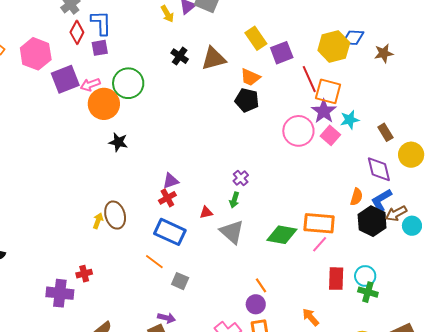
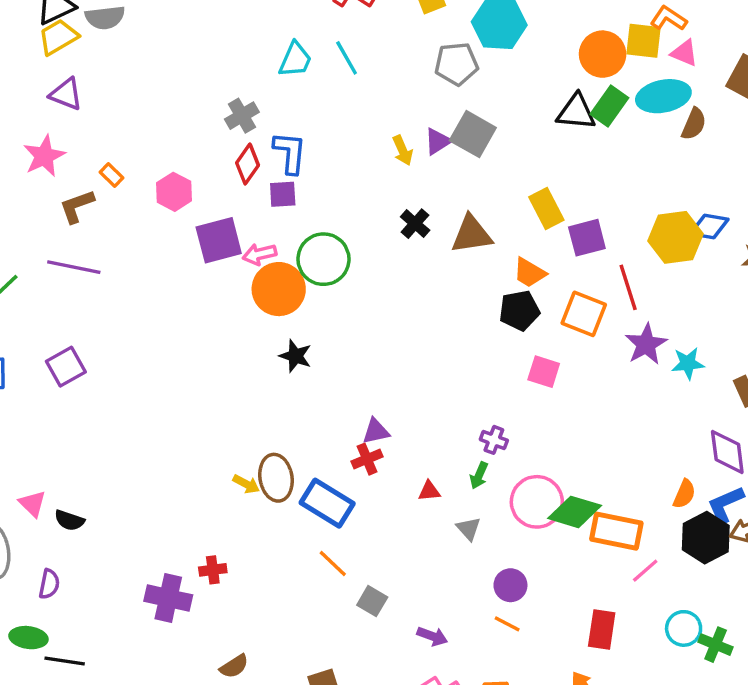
pink hexagon: (36, 54) -> (174, 192), size x0.7
orange square: (328, 91) -> (584, 314), moved
black pentagon: (247, 100) -> (519, 311), turned -30
pink circle: (298, 131) -> (537, 502), moved
pink square: (330, 135) -> (544, 372), moved, turned -30
purple cross: (241, 178) -> (494, 440), turned -35
yellow arrow: (98, 221) -> (246, 484), turned 91
blue rectangle: (170, 232) -> (327, 503), moved
gray triangle: (232, 232) -> (469, 529), size x0.6
green diamond: (282, 235) -> (575, 512), moved
pink line: (320, 244) -> (645, 571), moved
red rectangle: (336, 279) -> (602, 630), moved
orange line: (261, 285) -> (507, 624), turned -35
green cross: (368, 292) -> (716, 645), moved
purple circle: (256, 304) -> (510, 585), moved
purple arrow: (167, 318) -> (432, 636), moved

